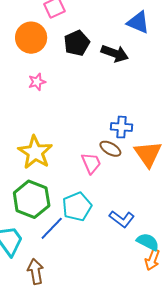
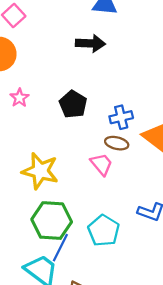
black pentagon: (77, 43) -> (73, 104), moved
cyan pentagon: (77, 207) -> (104, 231), moved
blue line: (52, 228) -> (60, 248), moved

